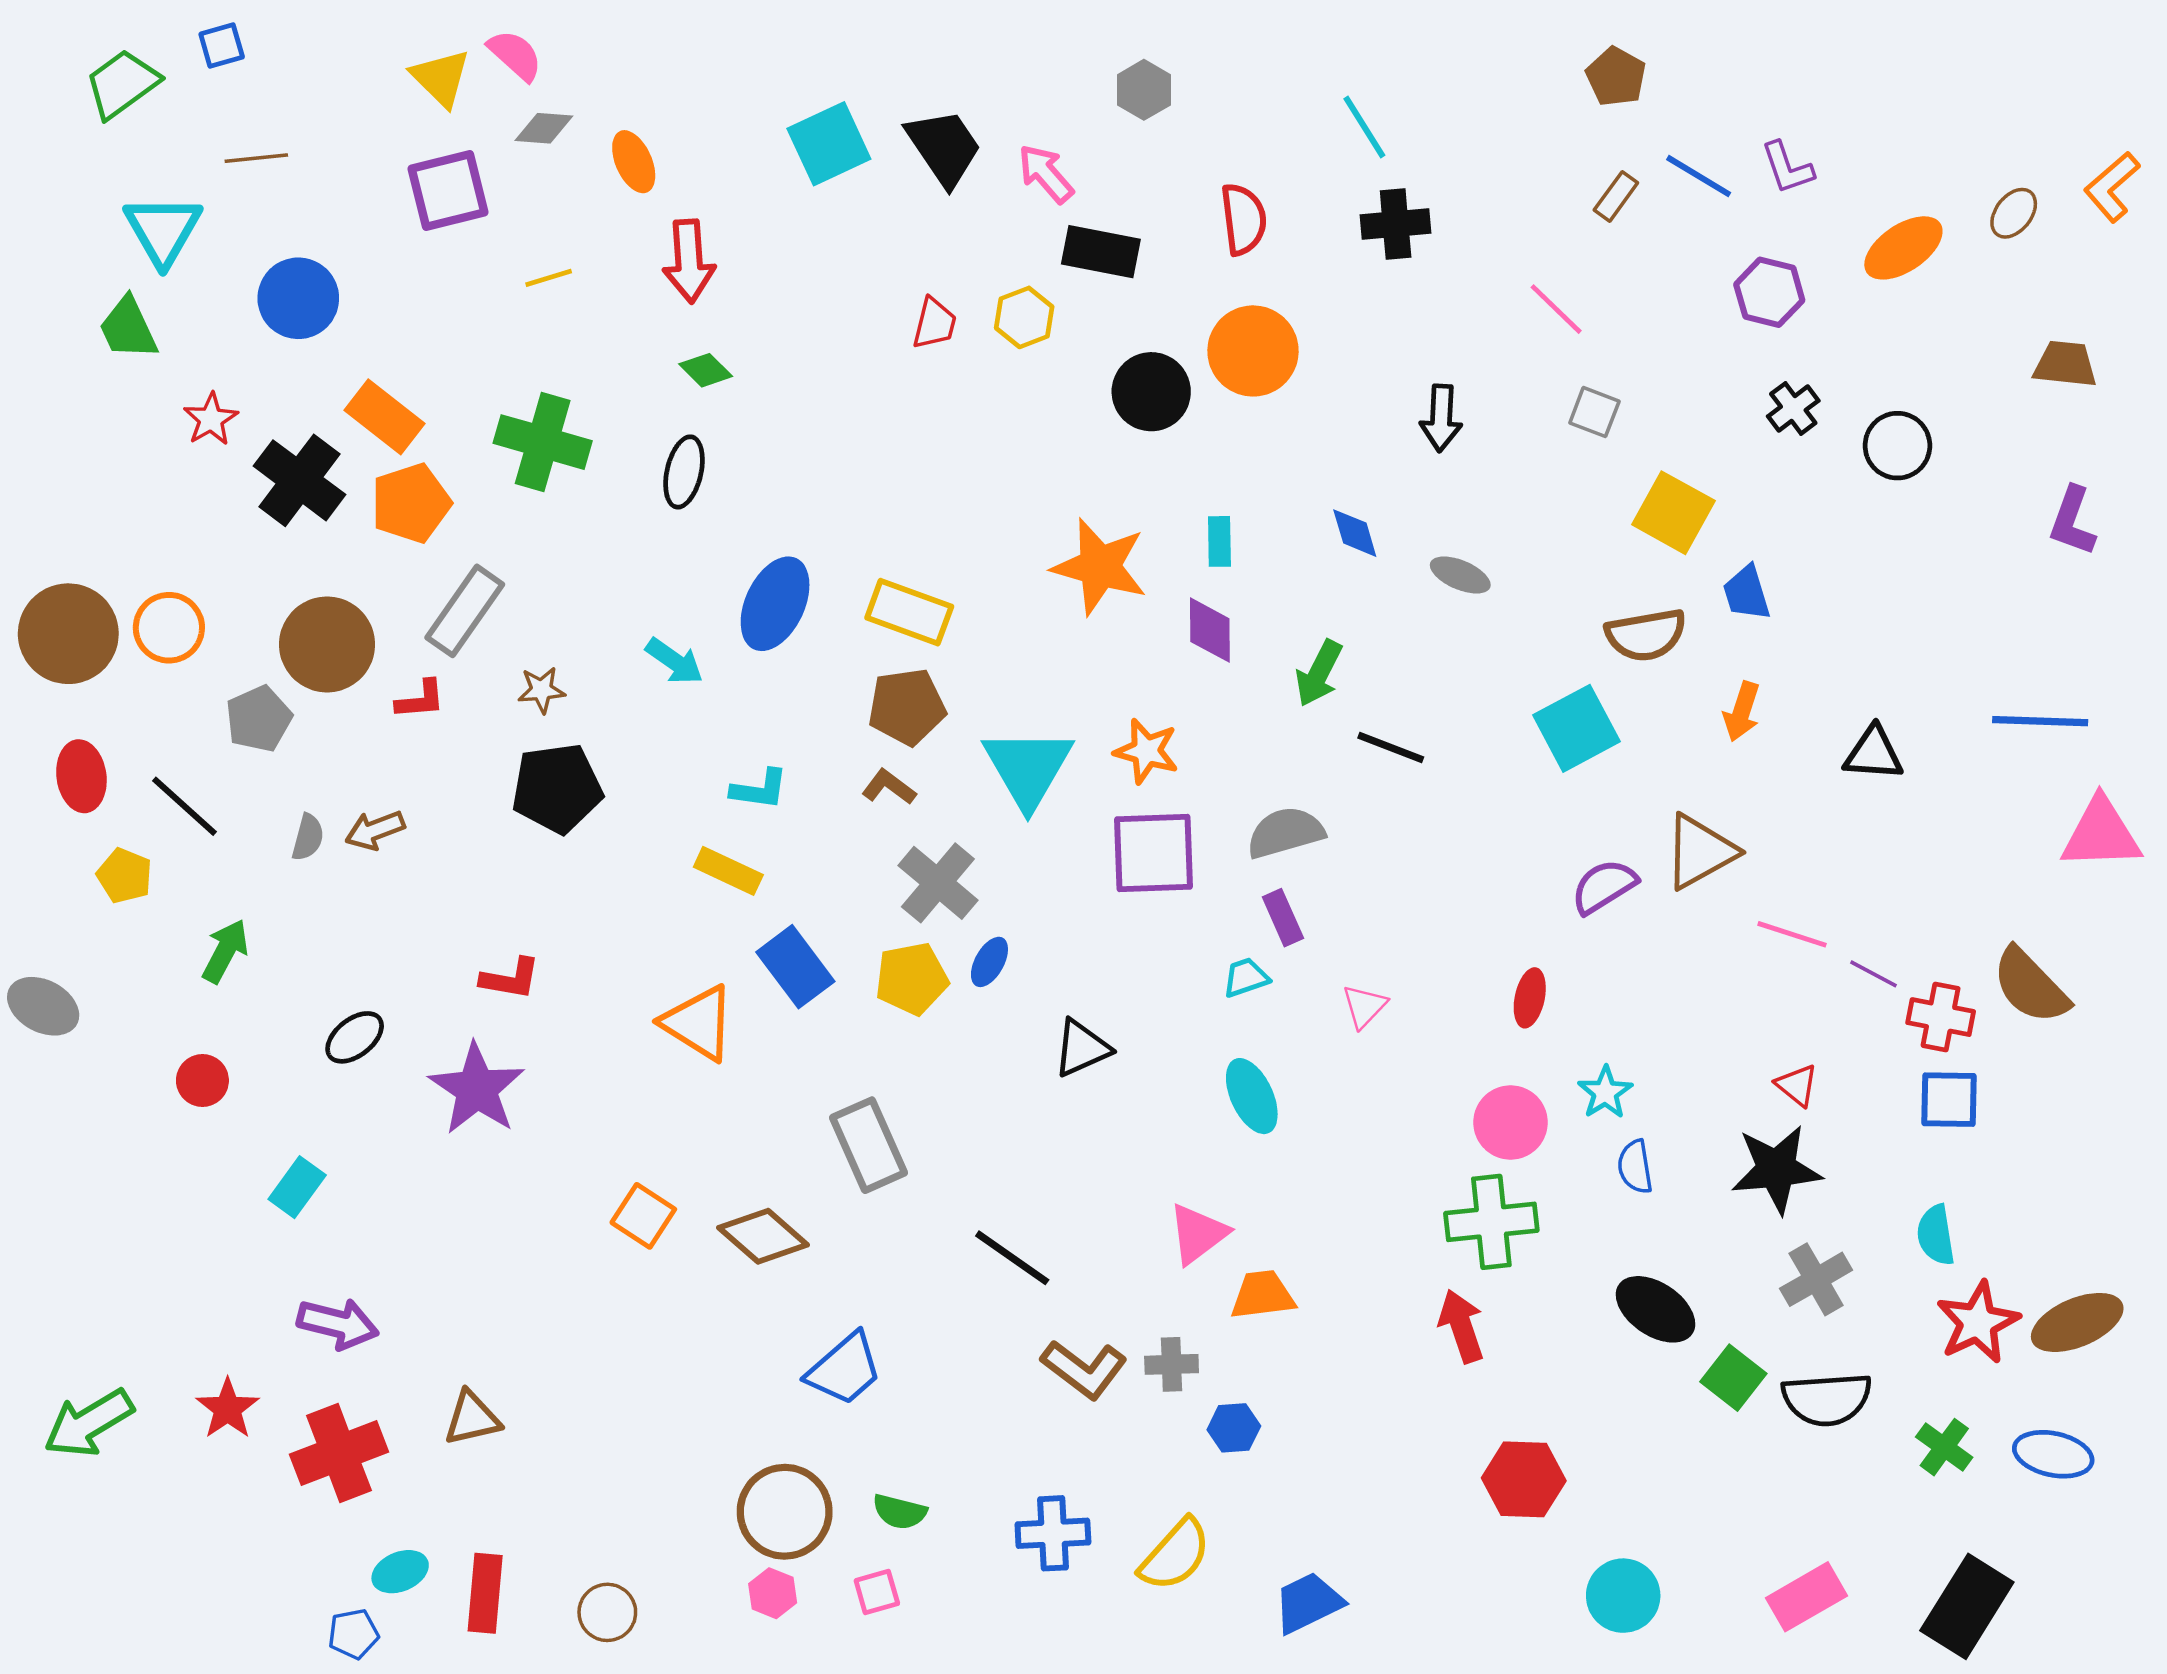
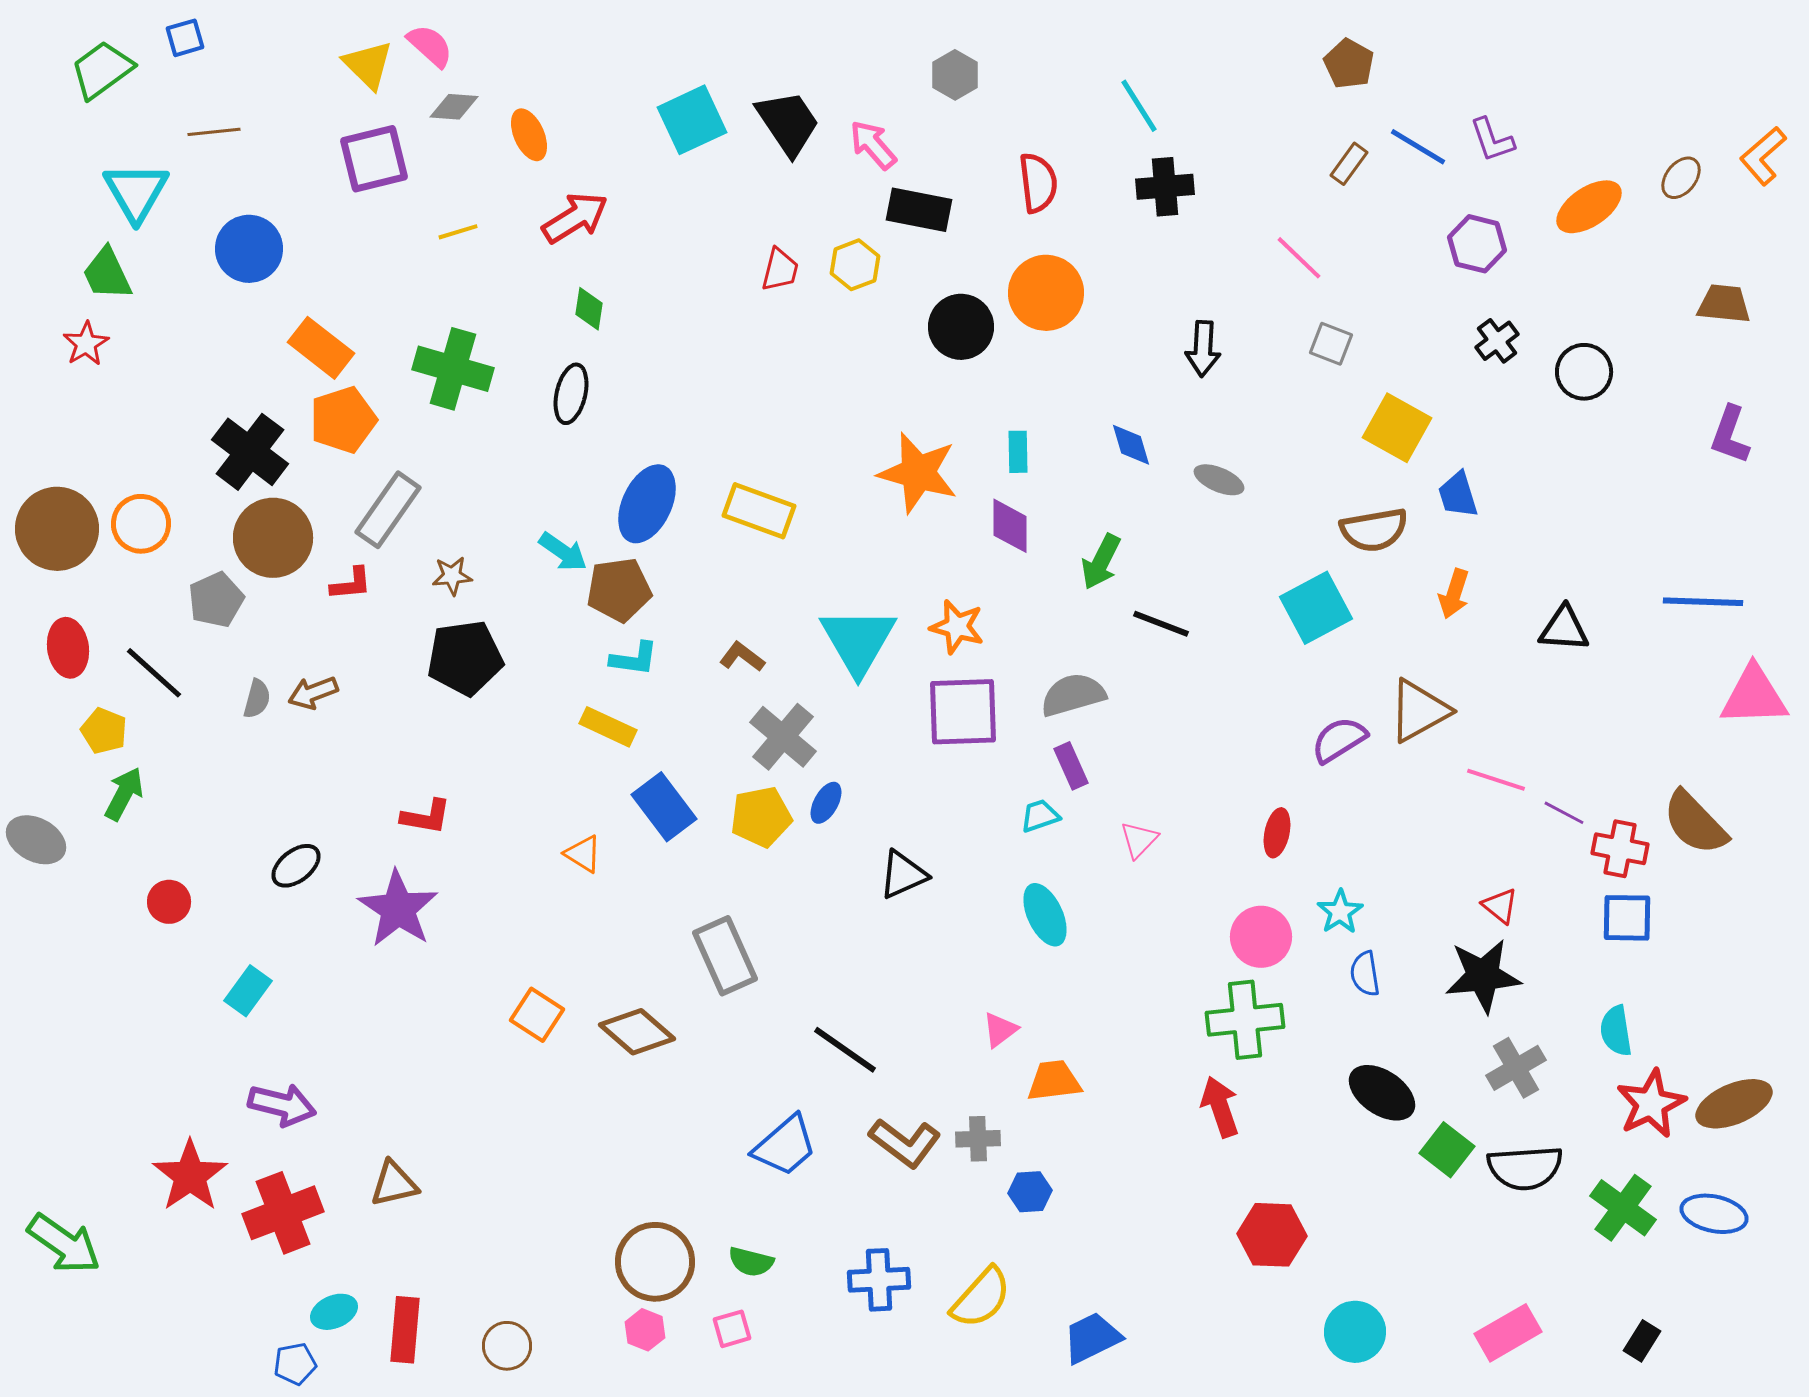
red arrow: (689, 261) -> (575, 218), turned -118
green diamond: (706, 370) -> (589, 309), turned 54
red star: (211, 419) -> (86, 344), moved
black cross: (299, 480) -> (250, 452), moved
brown pentagon: (907, 707) -> (619, 590), moved
green arrow: (225, 951) -> (124, 794), moved
orange triangle: (698, 1023) -> (583, 854), size x0.6
pink triangle: (1198, 1234) -> (1000, 1030), size x0.7
blue trapezoid: (845, 1369) -> (785, 1146), moved
red star: (228, 1409) -> (190, 1176), size x1.4
green arrow: (89, 1423) -> (64, 1244), moved, turned -114
green cross: (1944, 1447) -> (1623, 1208), size x1.4
black rectangle: (1967, 1606) -> (1642, 1341), size x0.5

